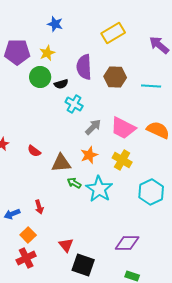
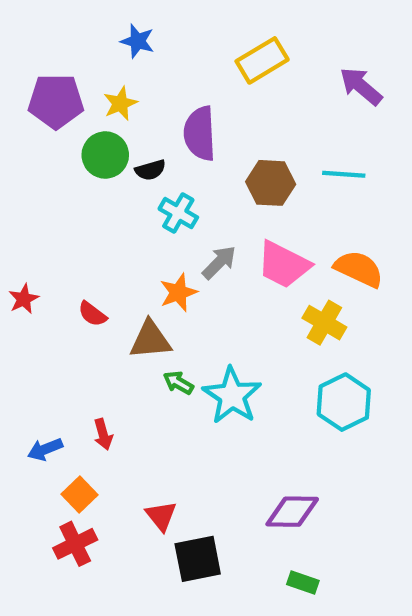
brown hexagon: (115, 77) -> (271, 183), moved
orange star: (89, 155) -> (178, 292), moved
yellow cross: (122, 160) -> (324, 323), moved
black square: (83, 265) -> (198, 559), turned -30

